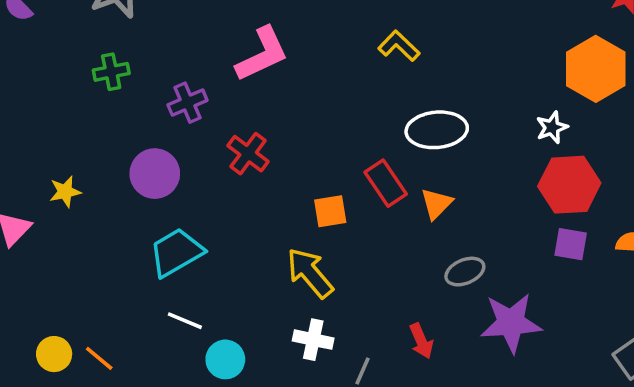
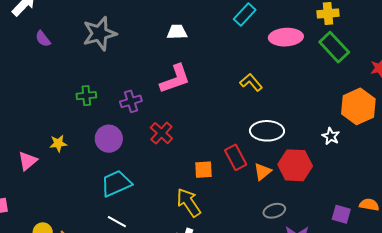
green cross: (111, 72) -> (86, 96), moved
white star: (552, 127) -> (331, 136), turned -30
red hexagon: (569, 185) -> (295, 165), moved
purple square: (571, 244) -> (341, 214), moved

